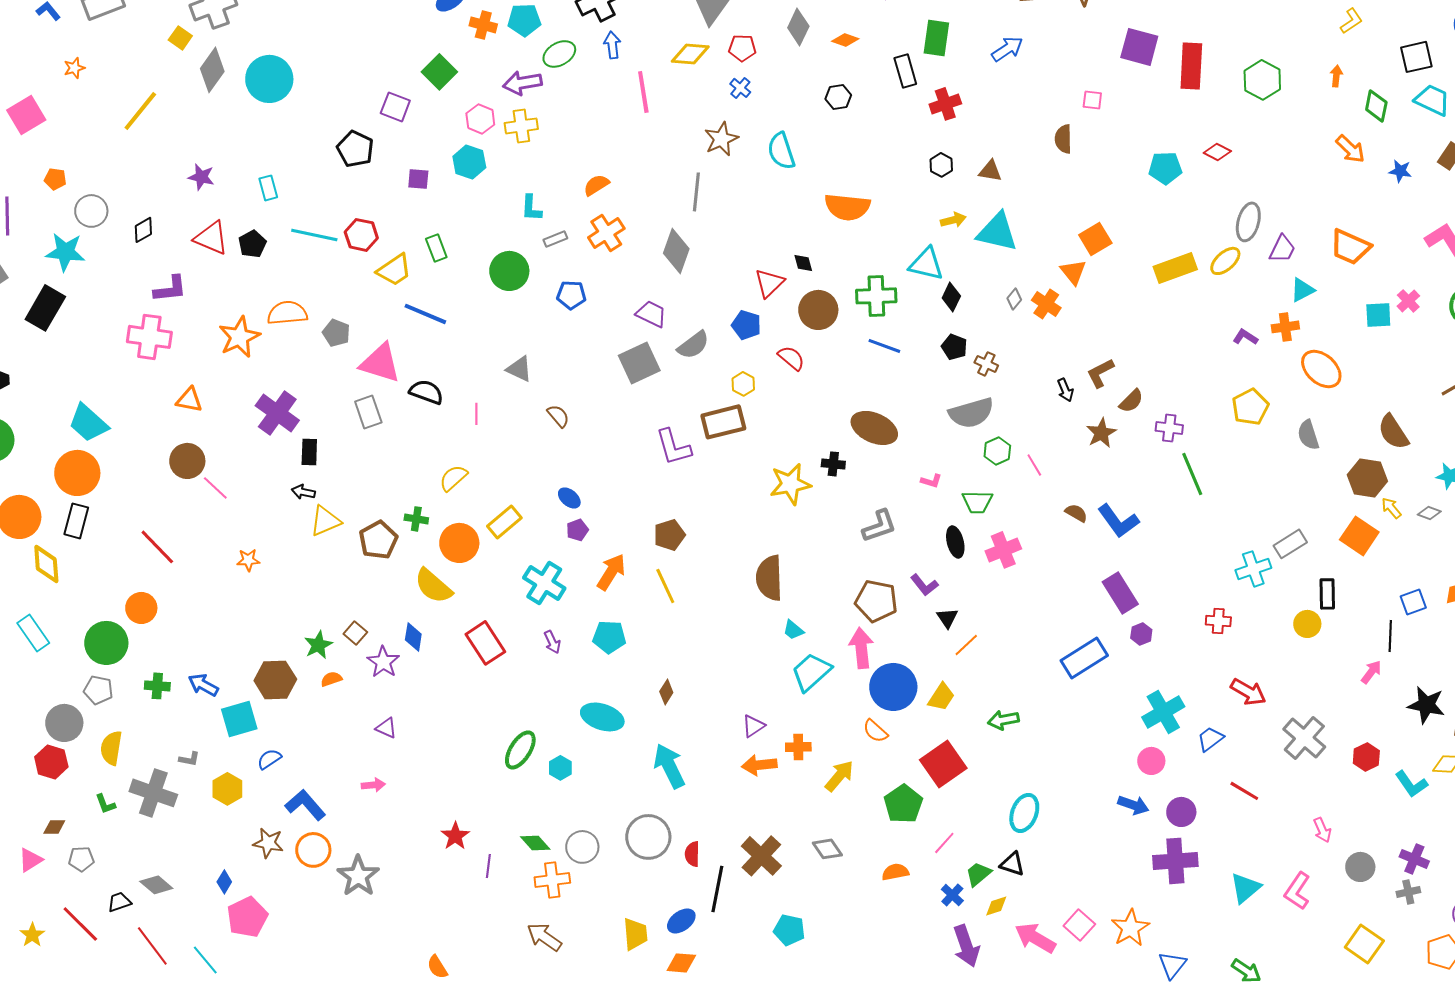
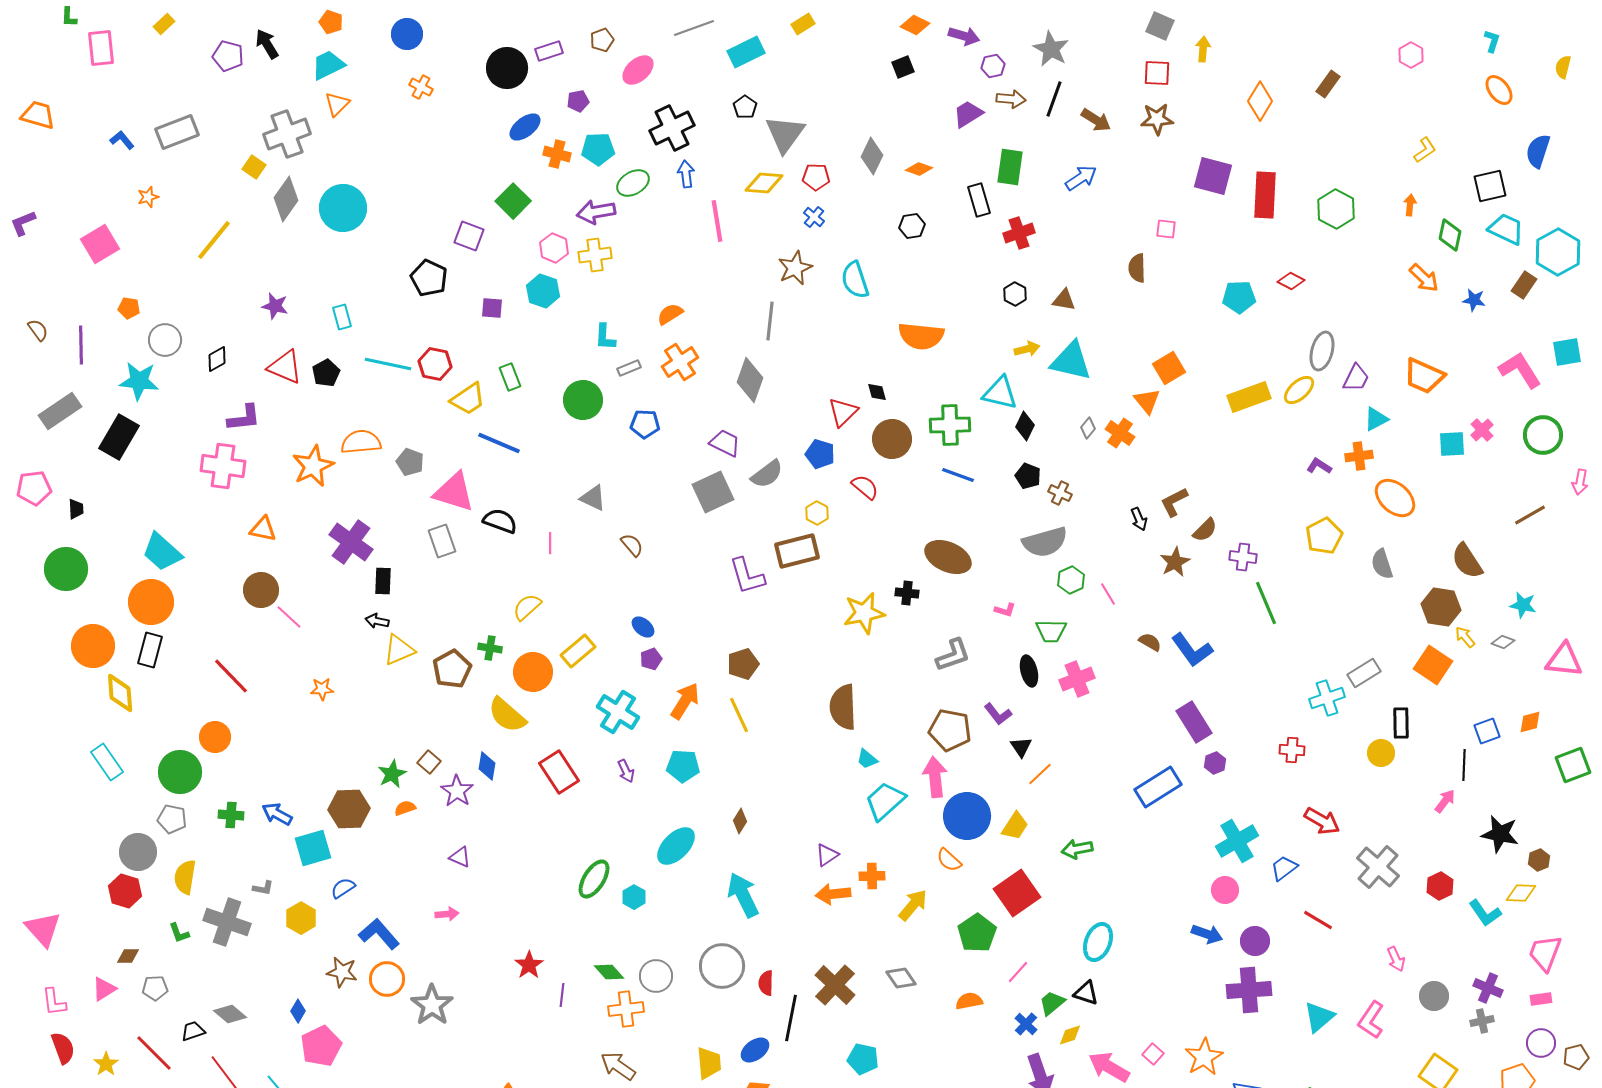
cyan ellipse: (602, 717) -> (676, 846), turned -63
pink square: (1079, 925) -> (1153, 1054), size x0.7

